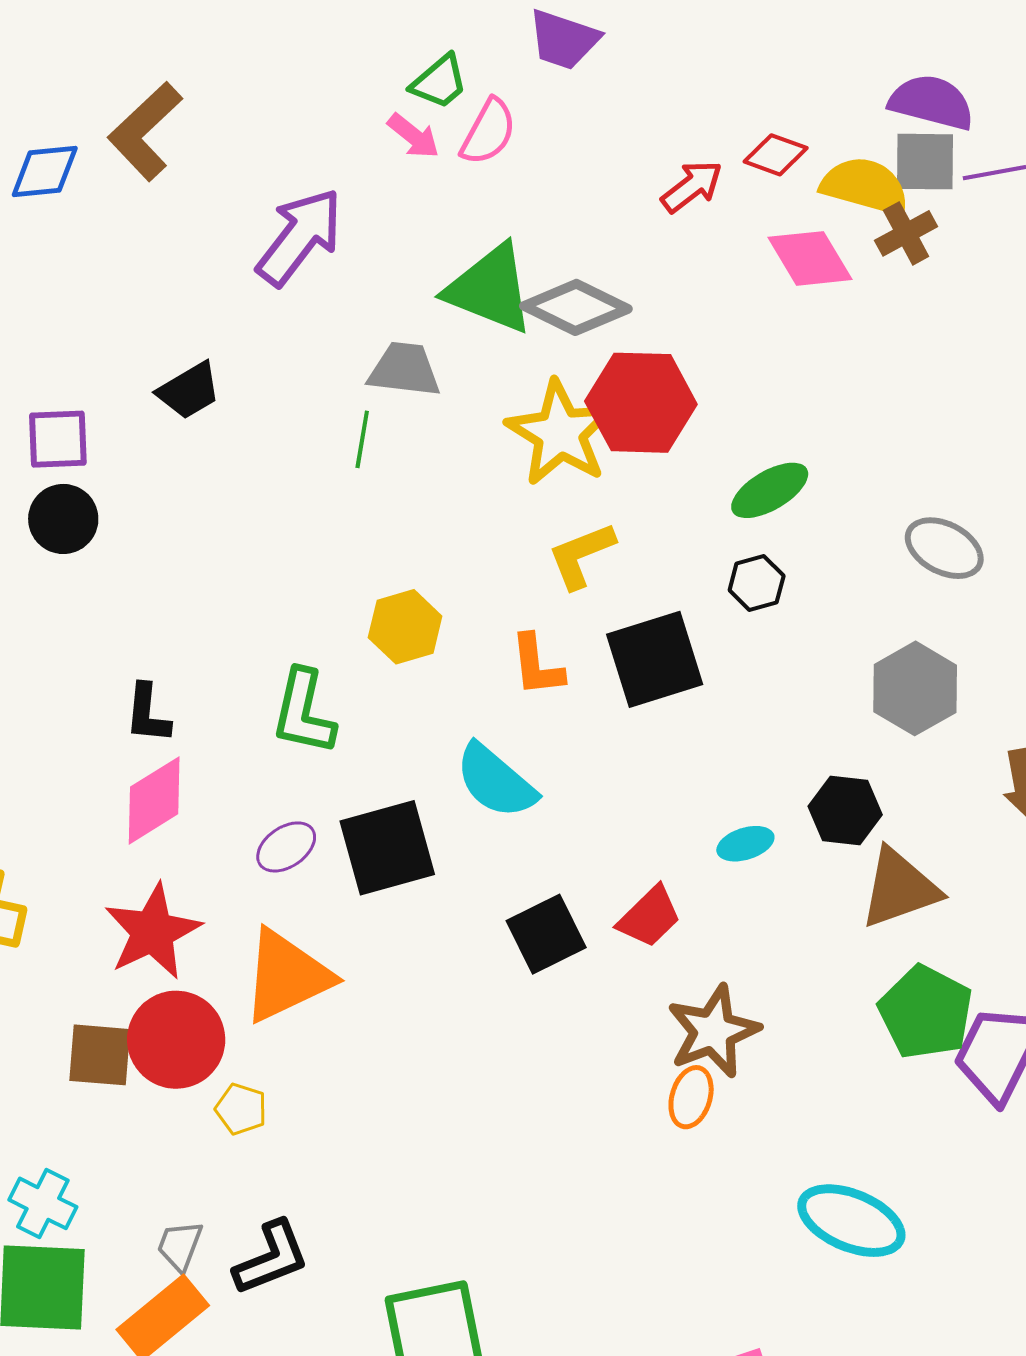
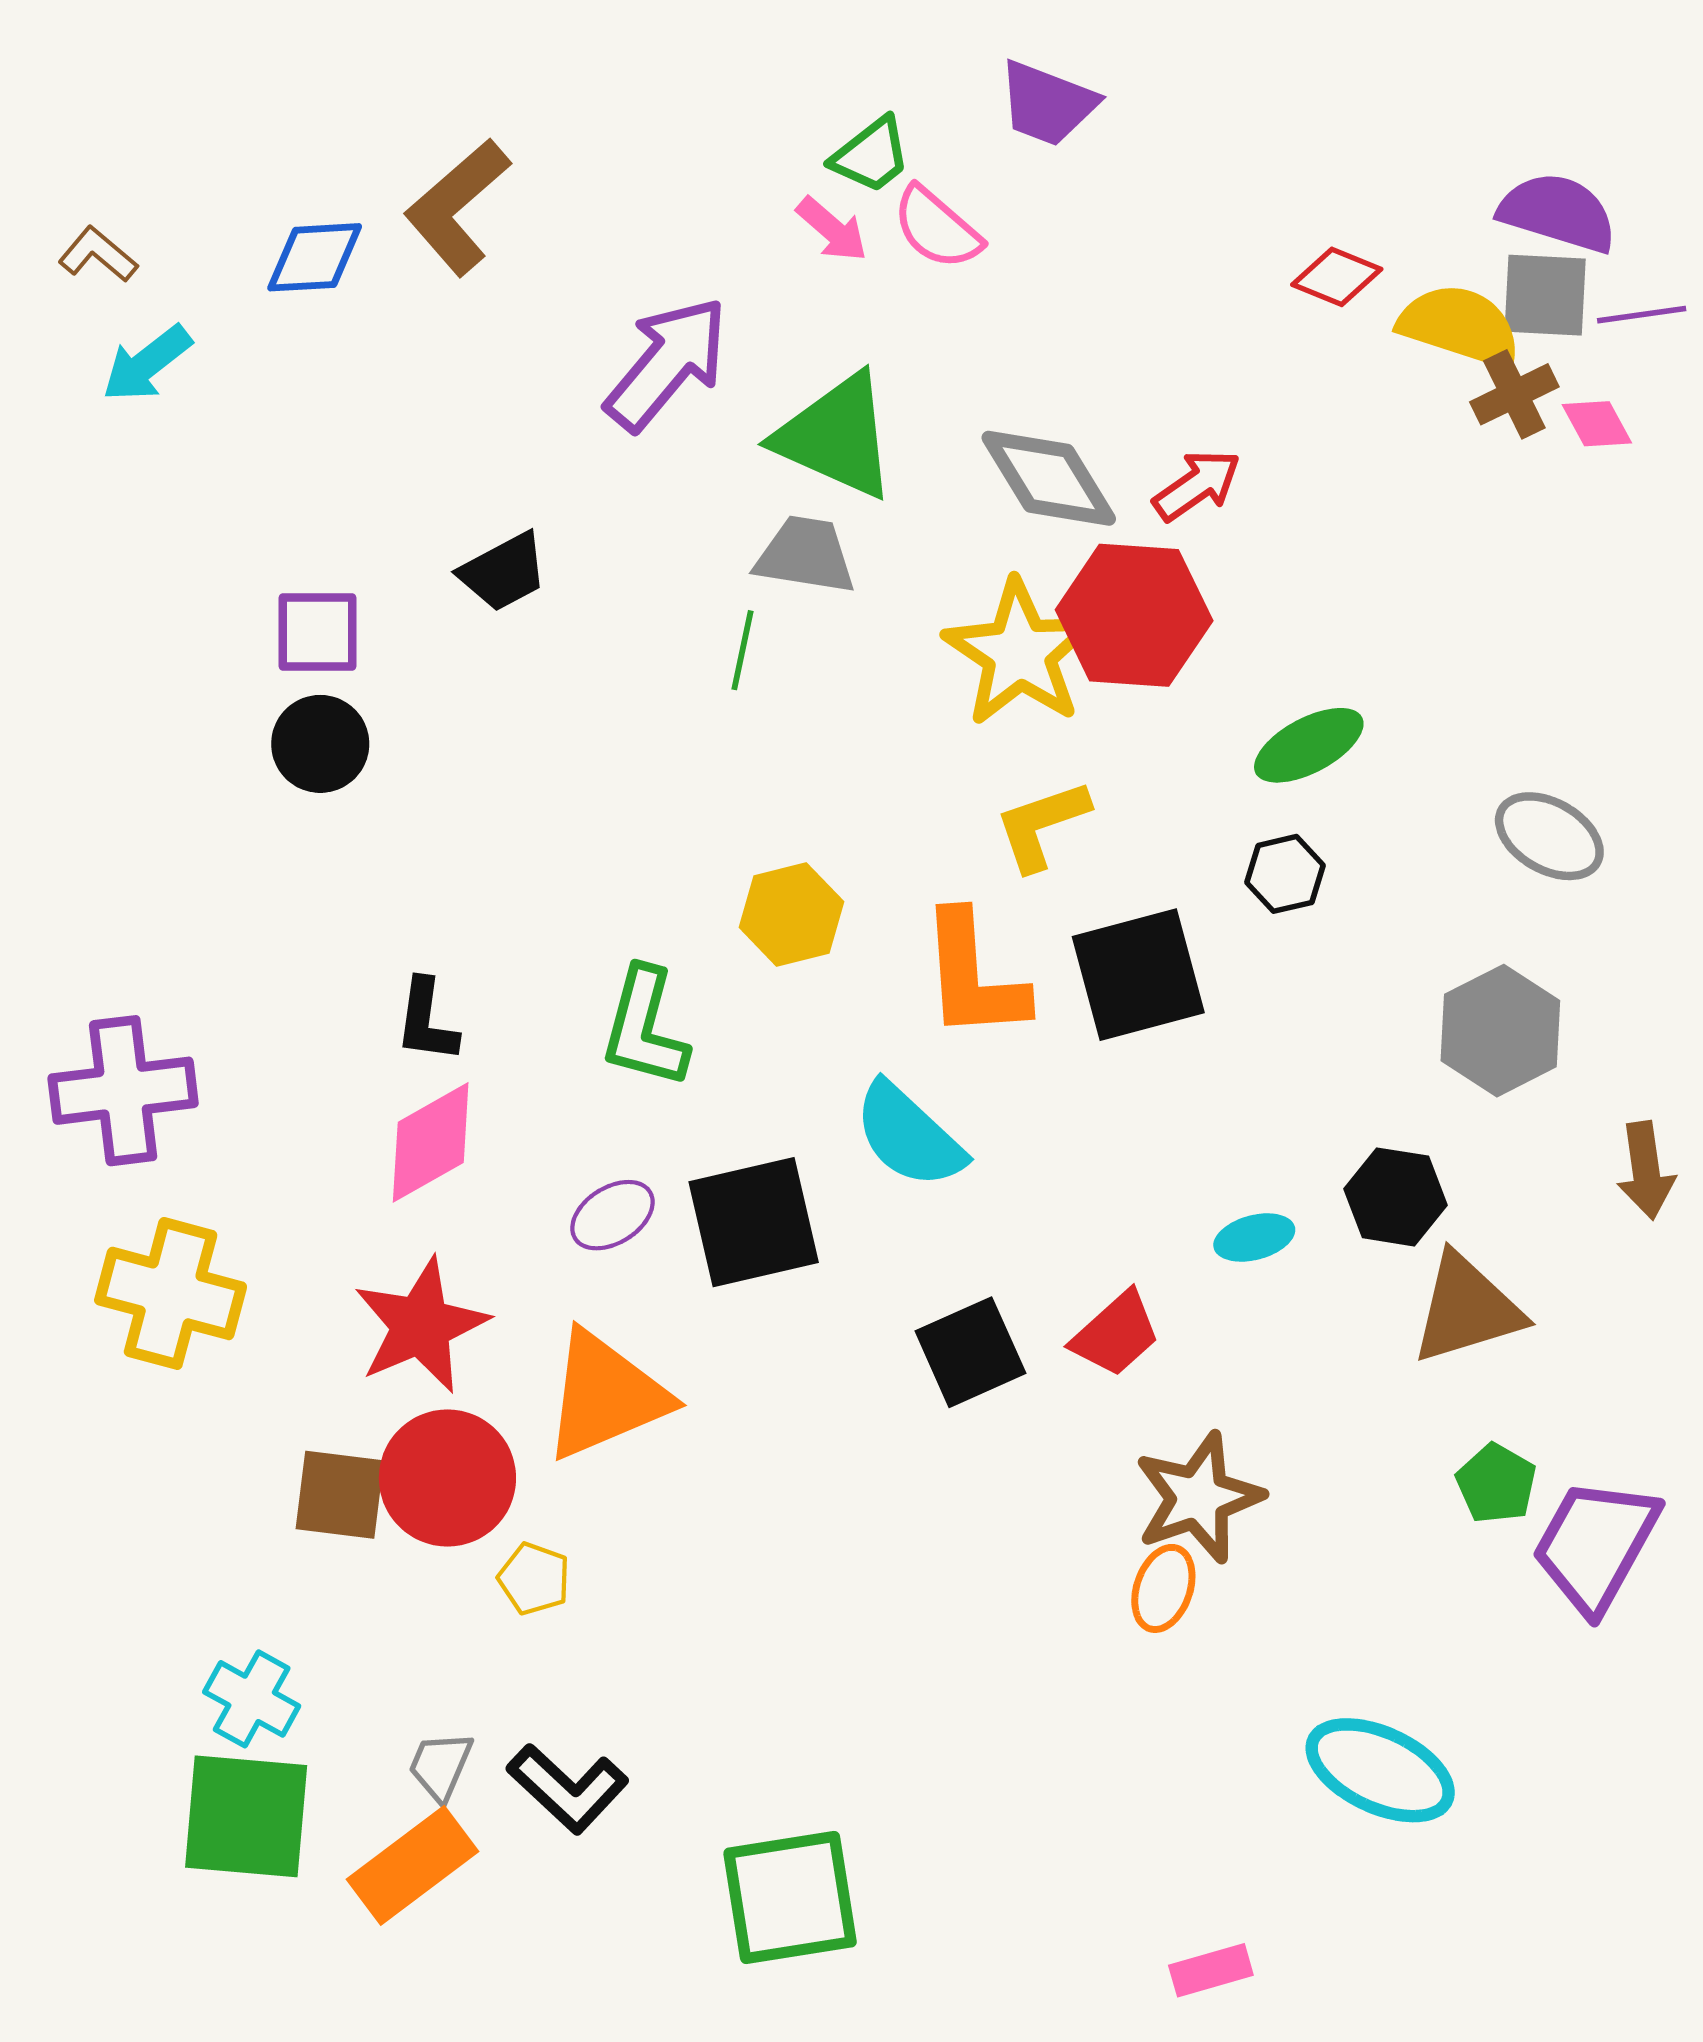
pink semicircle: (488, 132) -> (937, 228), turned 100
red arrow: (692, 186) -> (1197, 485), moved
pink diamond: (810, 258) -> (1597, 424), moved, size x0.6
green triangle: (490, 289) -> (836, 436), moved
gray diamond: (576, 307) -> (1049, 478), turned 30
orange L-shape: (537, 665) -> (973, 976), size x1.5
green pentagon: (926, 1012) -> (1496, 1484), size x0.6
black L-shape: (271, 1258) -> (568, 1788), turned 62

